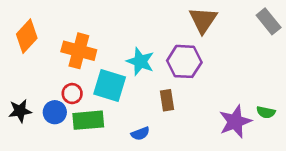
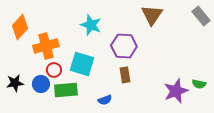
orange cross: (79, 51) -> (46, 46), moved, turned -30
cyan star: (140, 61) -> (91, 25), moved
purple hexagon: (184, 61) -> (124, 46), moved

